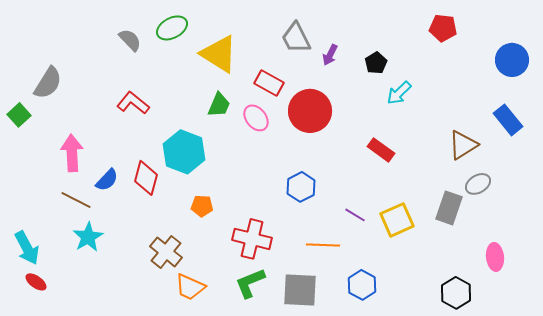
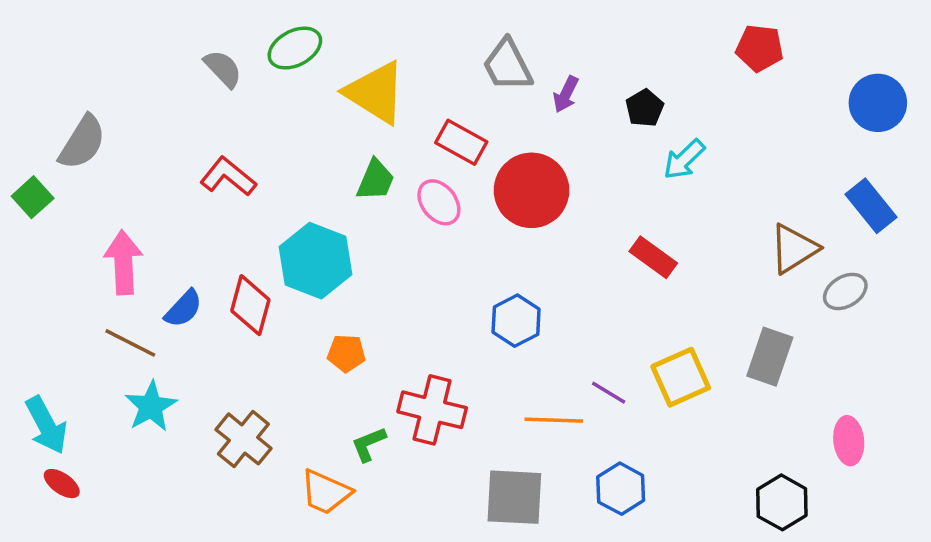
gray ellipse: (478, 184) -> (845, 291), moved
purple line: (355, 215) -> (609, 393), moved
brown cross: (166, 252) -> (243, 439), moved
green L-shape: (250, 283) -> (369, 444), moved, size x0.7

